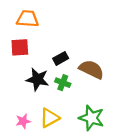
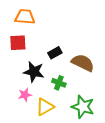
green cross: (63, 83) -> (59, 83), moved
pink star: (23, 121) -> (25, 95), moved

